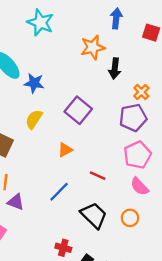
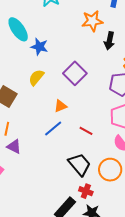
blue line: (59, 192) -> (53, 128), moved
orange circle: (130, 218) -> (110, 170), size x1.5
red cross: (63, 248) -> (86, 191), moved

